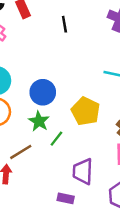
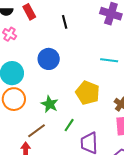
blue circle: (43, 92) -> (49, 59), moved
green line: (56, 139) -> (69, 125), moved

